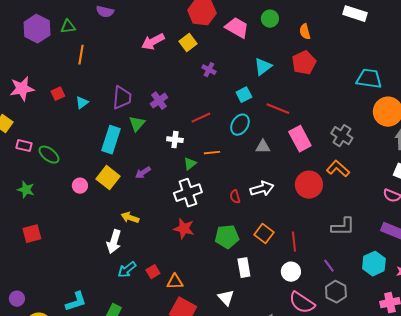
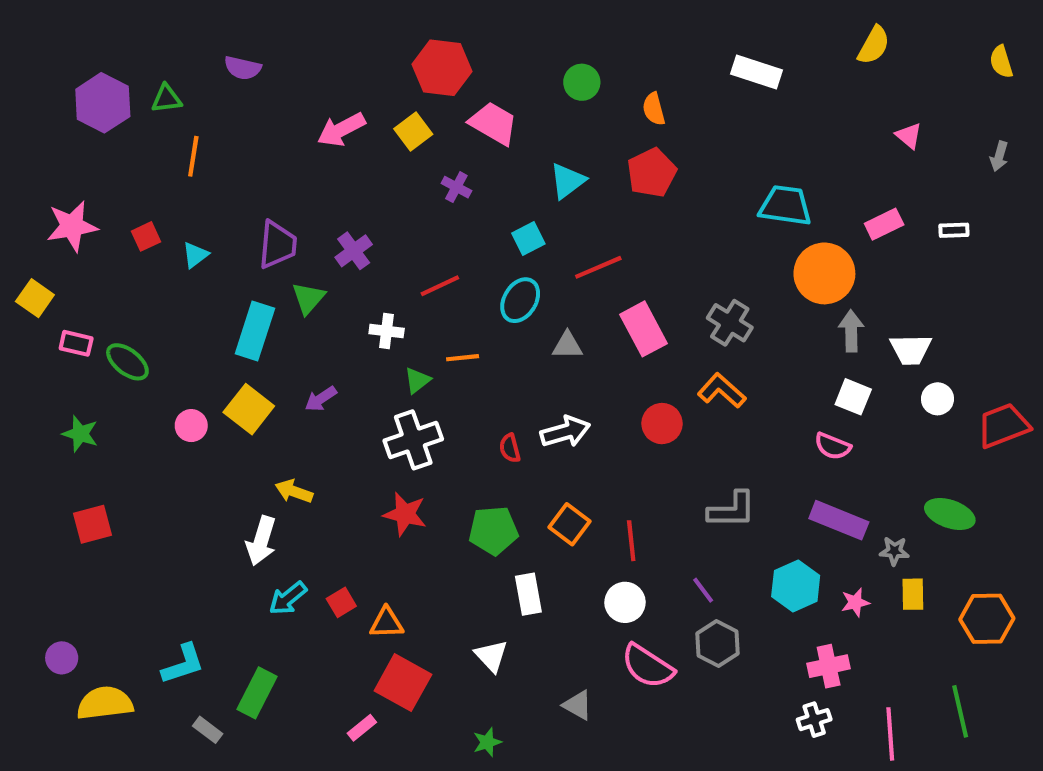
pink trapezoid: (237, 28) -> (493, 123), moved
red line: (278, 109) -> (598, 267), turned -45
red circle: (309, 185) -> (662, 424), size x0.7

